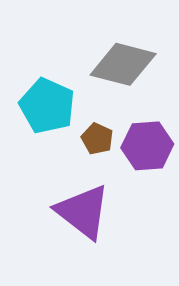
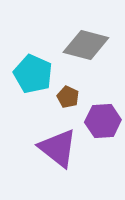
purple hexagon: (147, 146) -> (103, 121), moved

